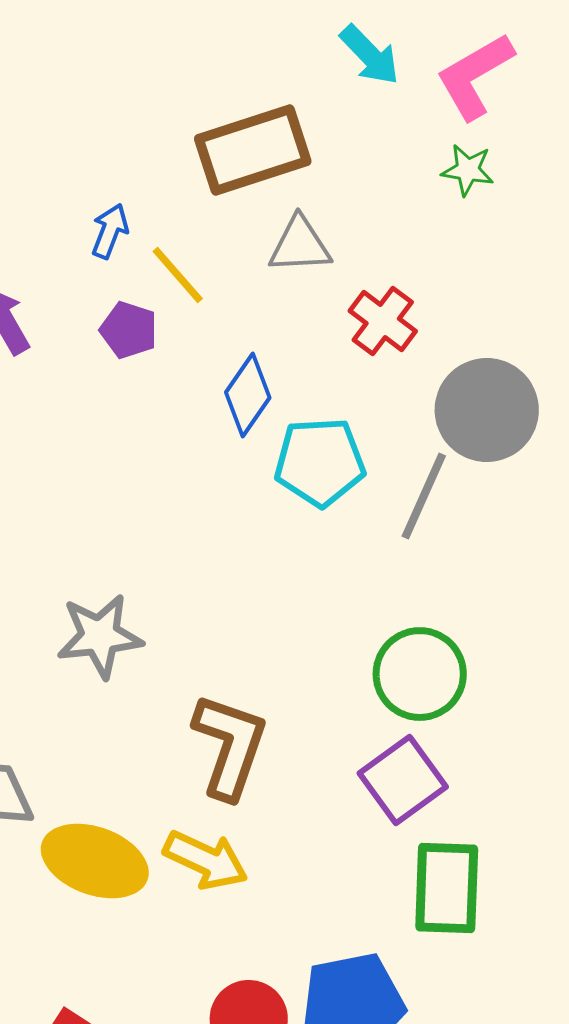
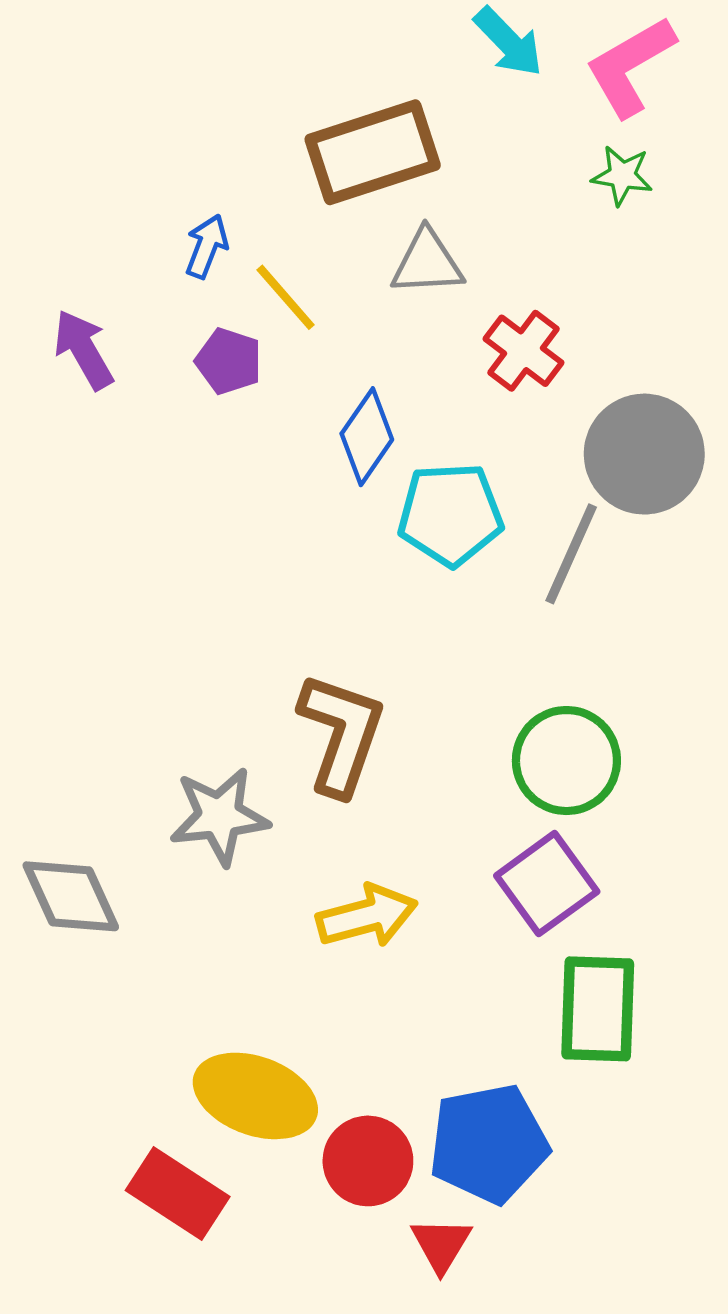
gray star: (100, 636) -> (219, 816), moved
brown L-shape: (230, 746) -> (341, 734), moved
yellow arrow: (206, 860) -> (367, 916), moved, turned -40
yellow ellipse: (95, 861) -> (255, 1096), moved

